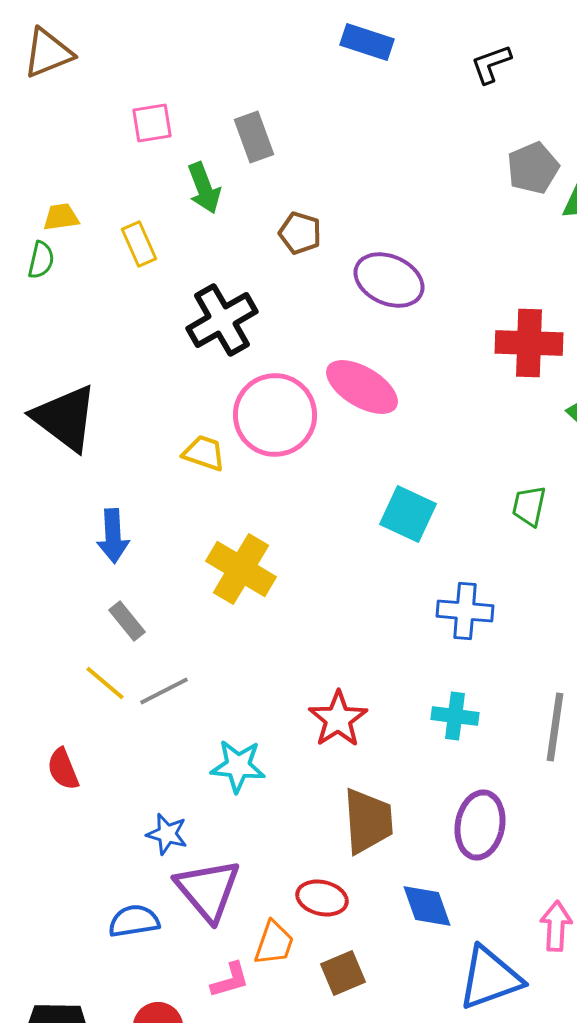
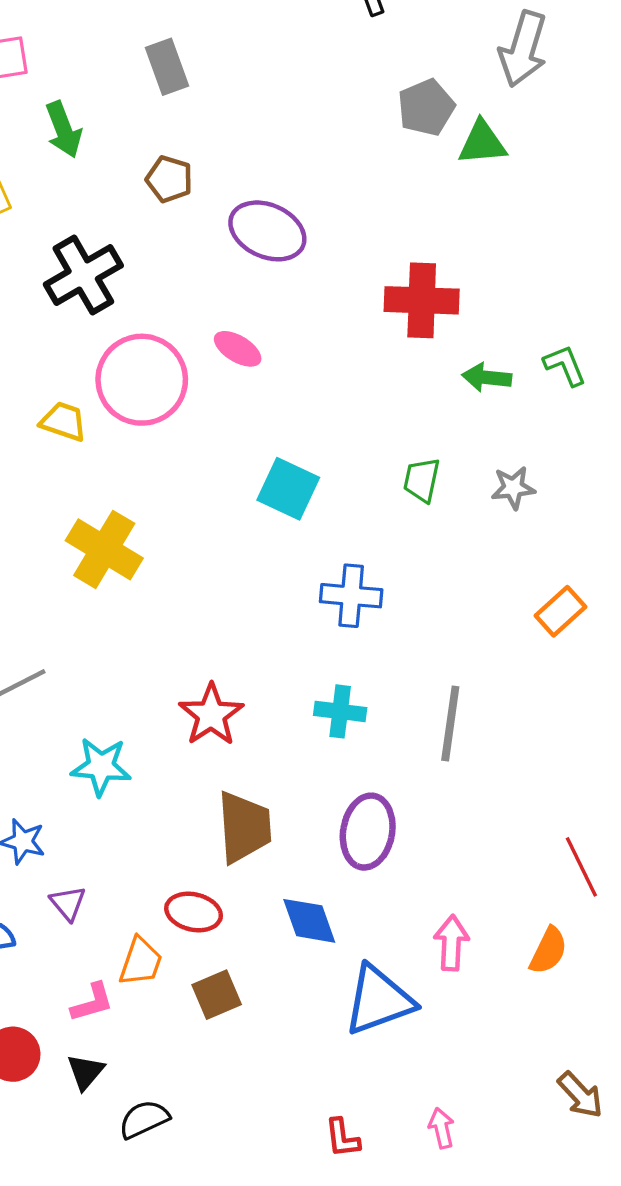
gray rectangle: (254, 137) -> (167, 67), moved
pink ellipse: (362, 387) -> (238, 349), size x0.6
purple triangle: (208, 890) -> (68, 903), size x0.5

